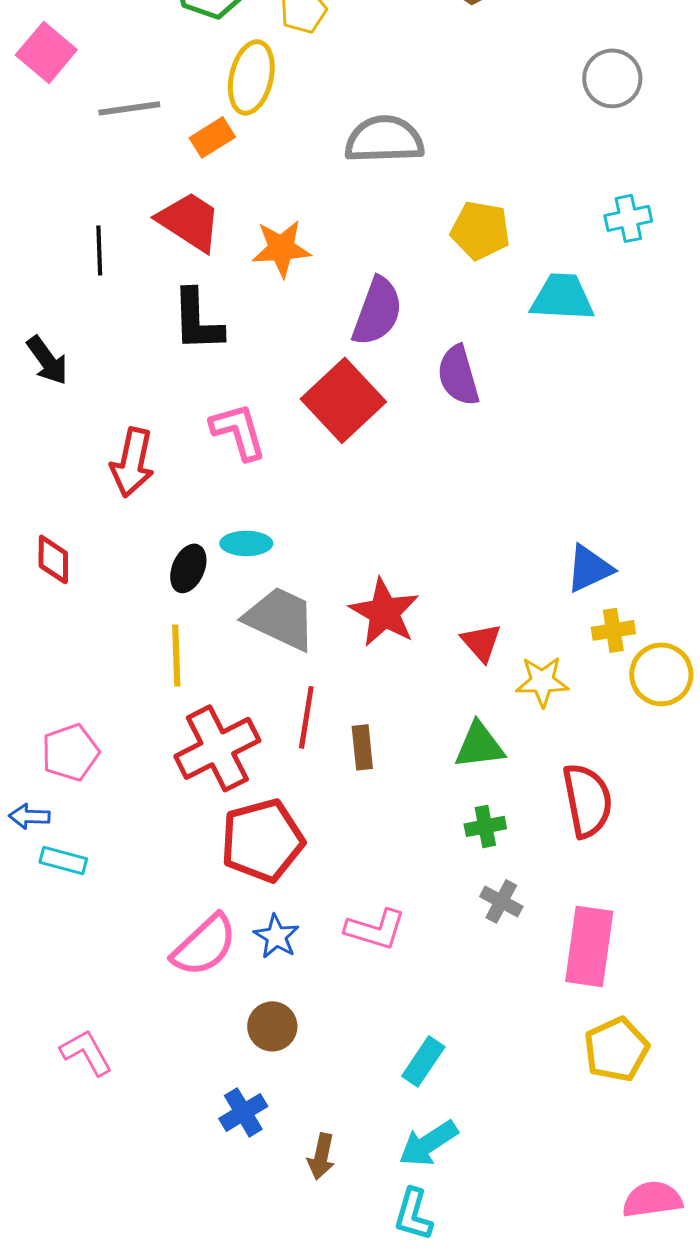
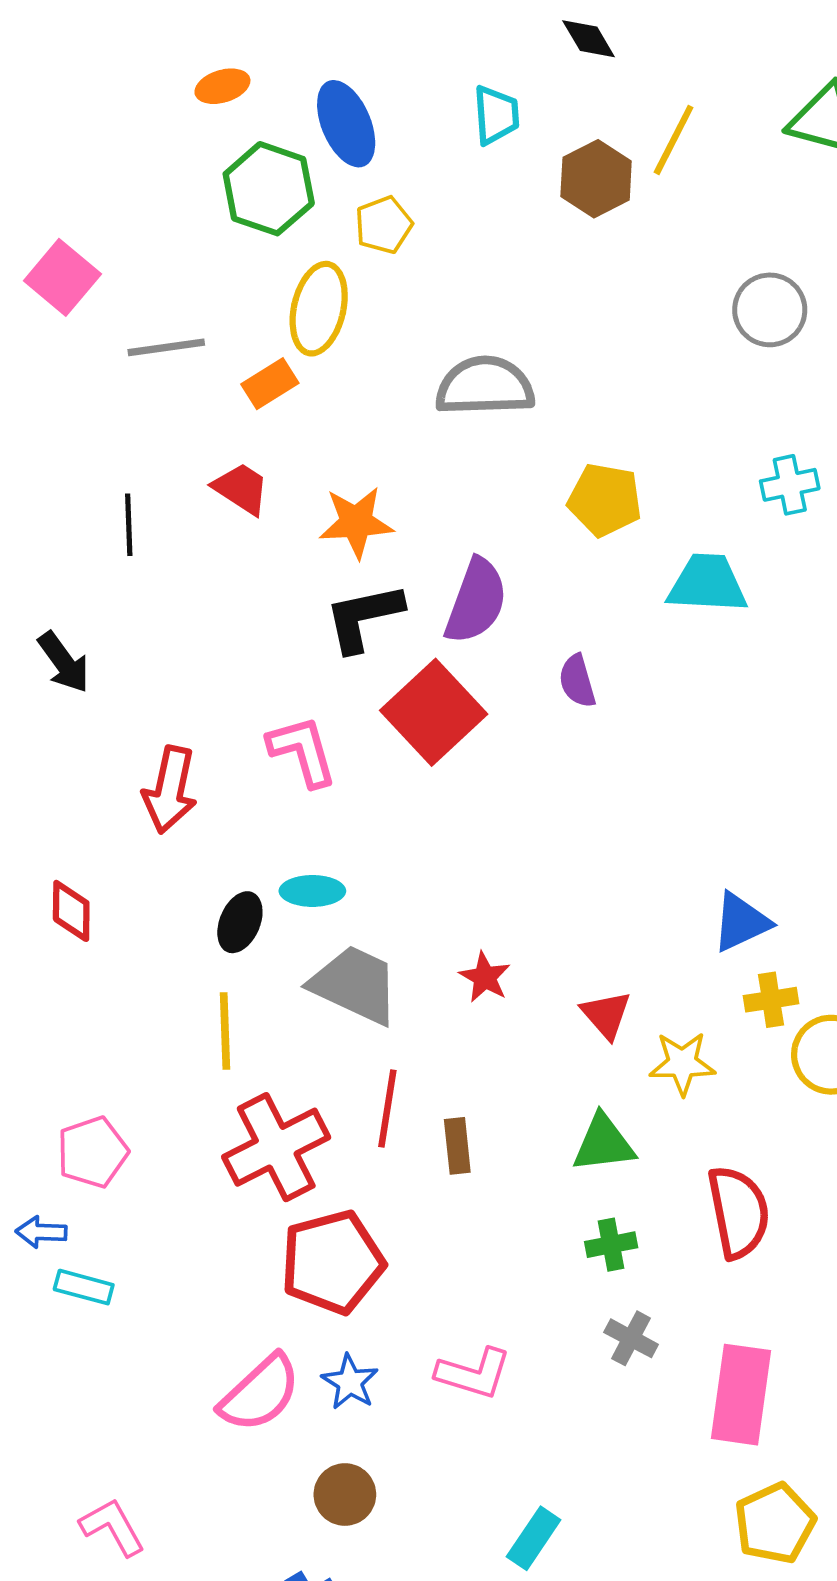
red trapezoid: (189, 221) -> (241, 489), size x0.7
black L-shape: (197, 320) -> (364, 617), moved, turned 80
purple semicircle: (458, 375) -> (577, 681), size x0.7
red star: (384, 612) -> (485, 977), size x0.6

